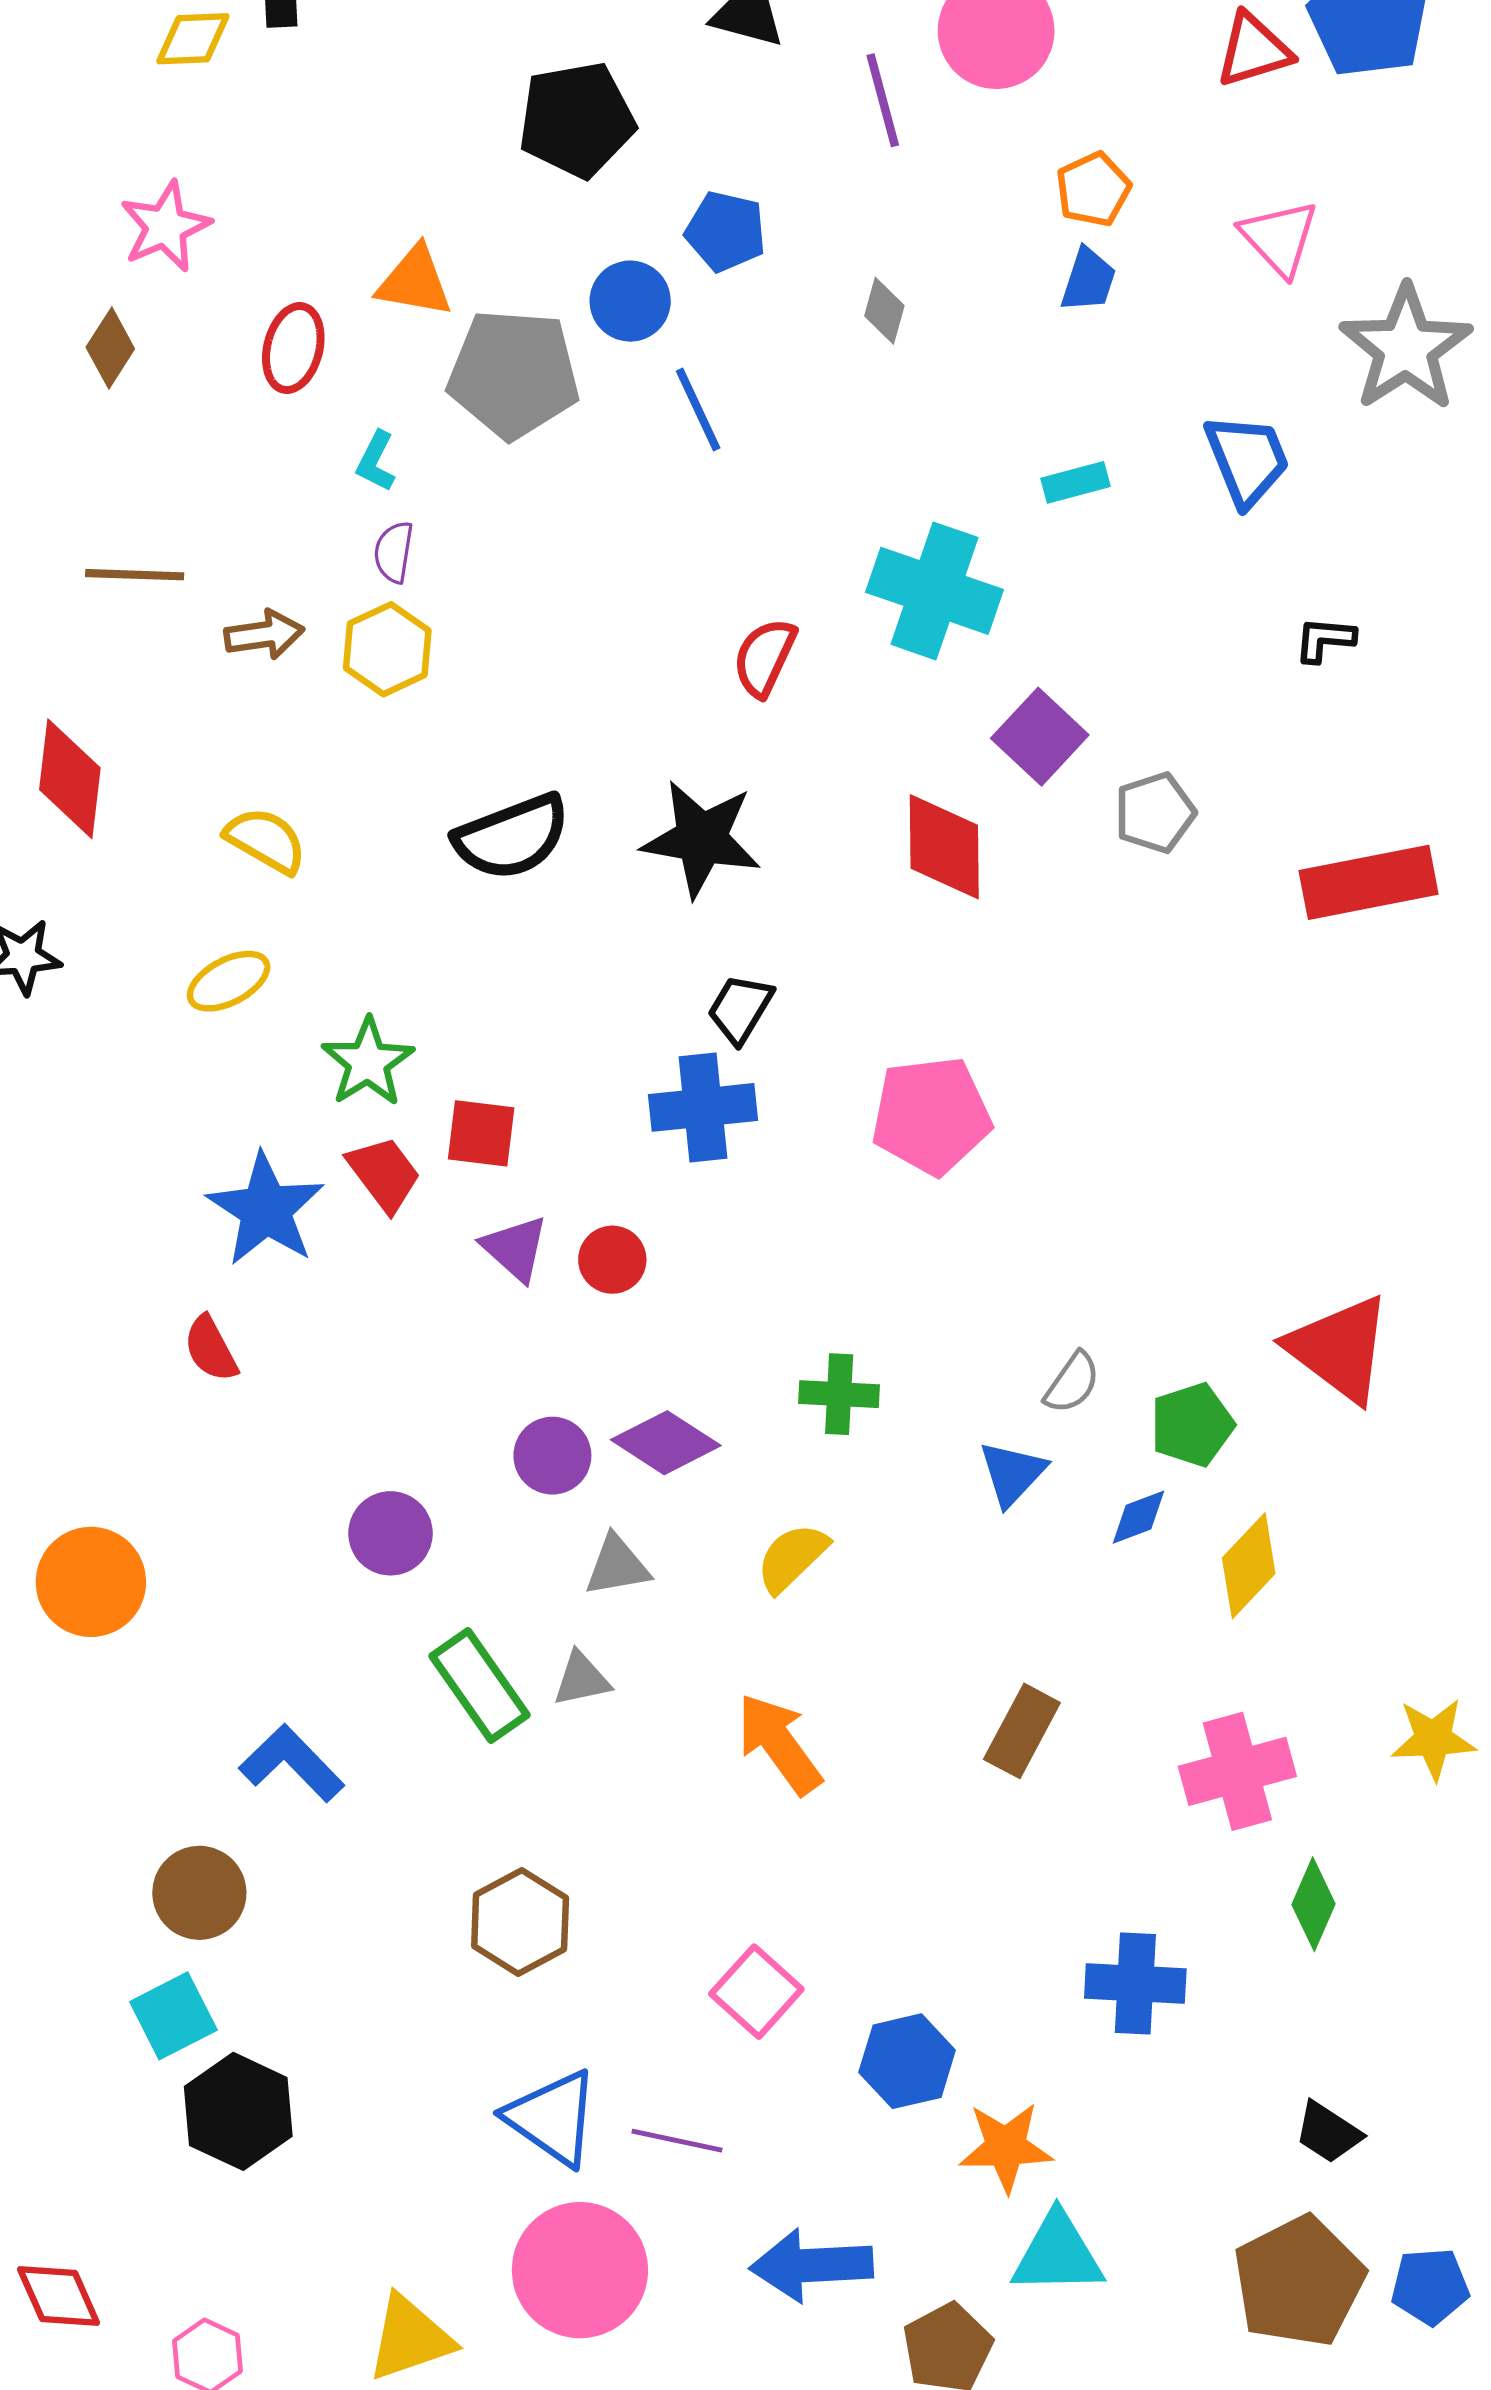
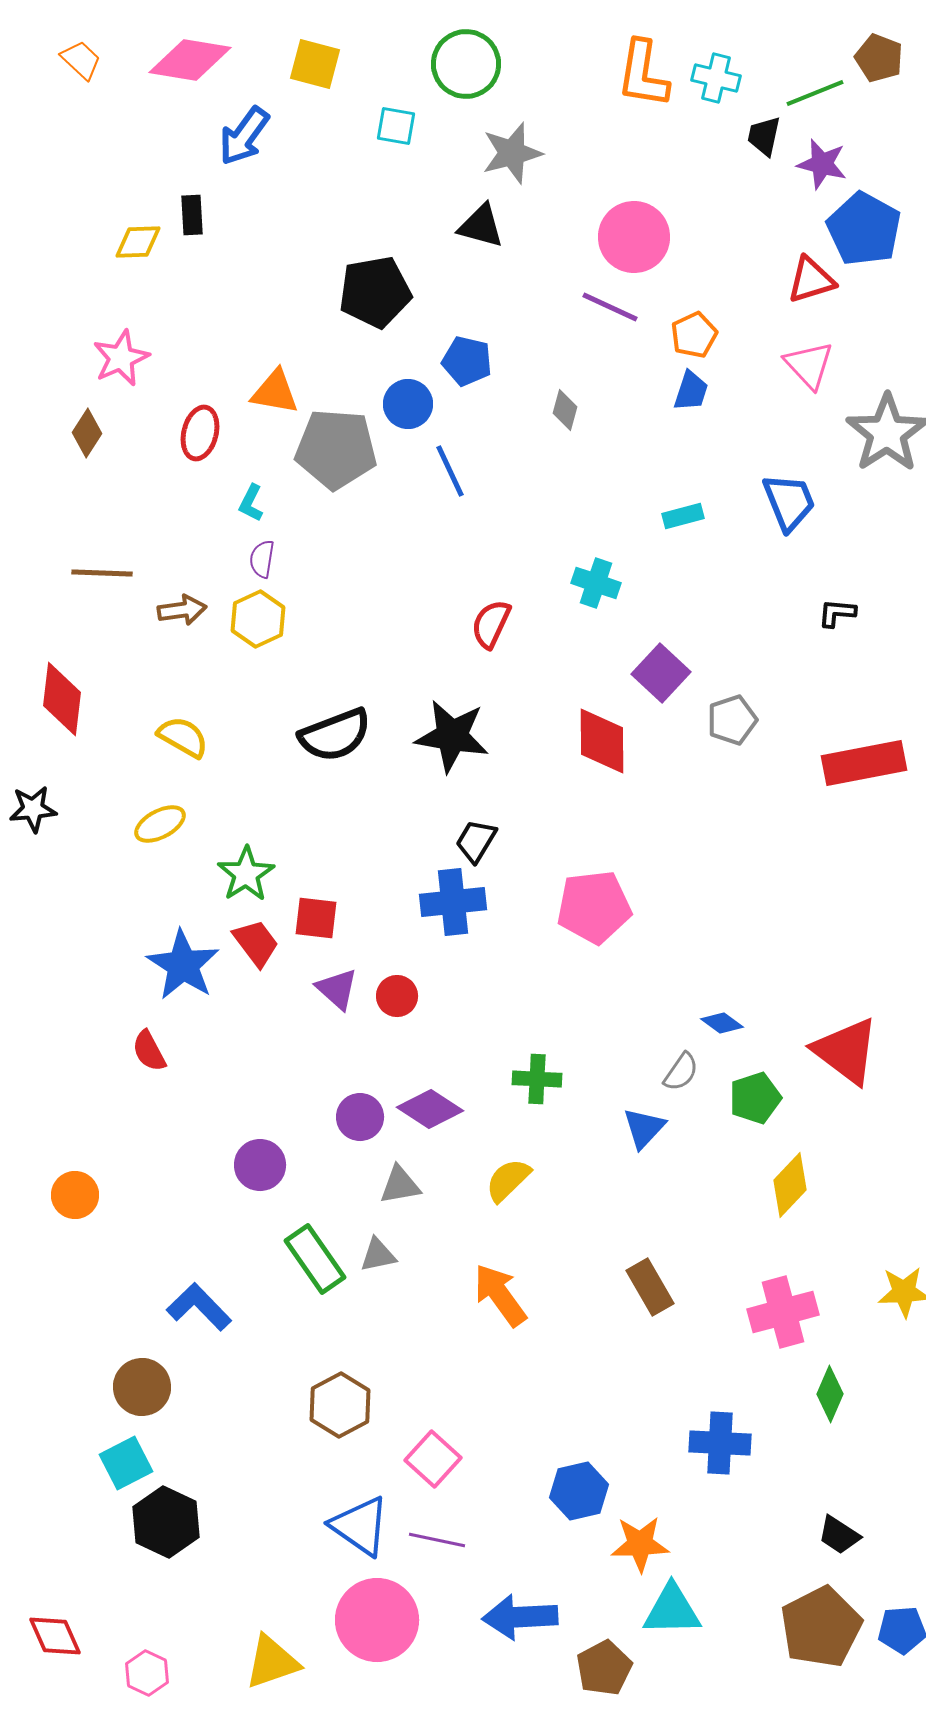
red triangle: (1254, 50) -> (811, 280), moved
purple line: (883, 100) -> (610, 307), moved, turned -50
cyan cross: (935, 591) -> (596, 583), size x0.6
blue diamond: (1139, 1517) -> (722, 1023), moved, turned 57
orange circle: (91, 1582) -> (75, 1195), size x0.7
brown rectangle: (1022, 1731) -> (650, 1287), turned -58
pink square: (756, 1992) -> (433, 1459), moved

